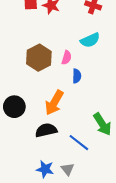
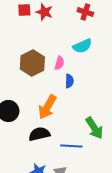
blue line: (79, 143) -> (71, 146), turned -35

